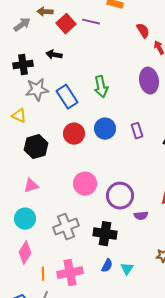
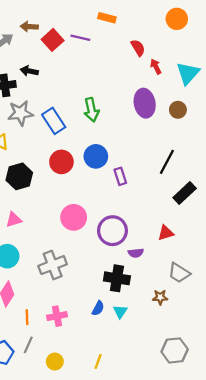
black arrow: (54, 55) -> (29, 71), moved
purple rectangle: (137, 131) -> (120, 176), moved
black cross: (105, 234) -> (117, 278), moved
pink cross: (70, 273) -> (57, 316), size x0.7

